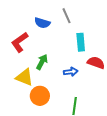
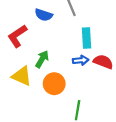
blue arrow: (71, 72) -> (81, 60), moved
orange circle: (40, 96) -> (54, 84), moved

